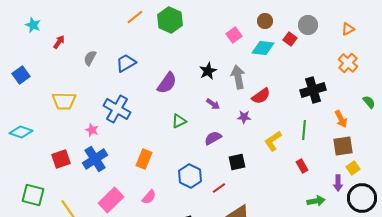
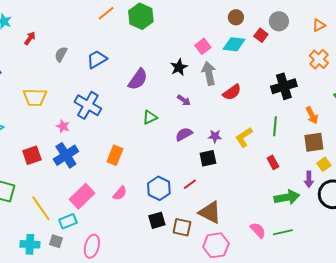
pink square: (234, 35) -> (203, 46), moved
purple star: (244, 117) -> (215, 136), moved
blue hexagon: (190, 176) -> (159, 188), moved
green arrow: (316, 201) -> (287, 197), size x1.4

